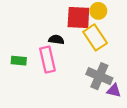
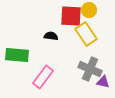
pink rectangle: (47, 60) -> (43, 77), moved, turned 50
green rectangle: (19, 61) -> (17, 55), size x1.6

